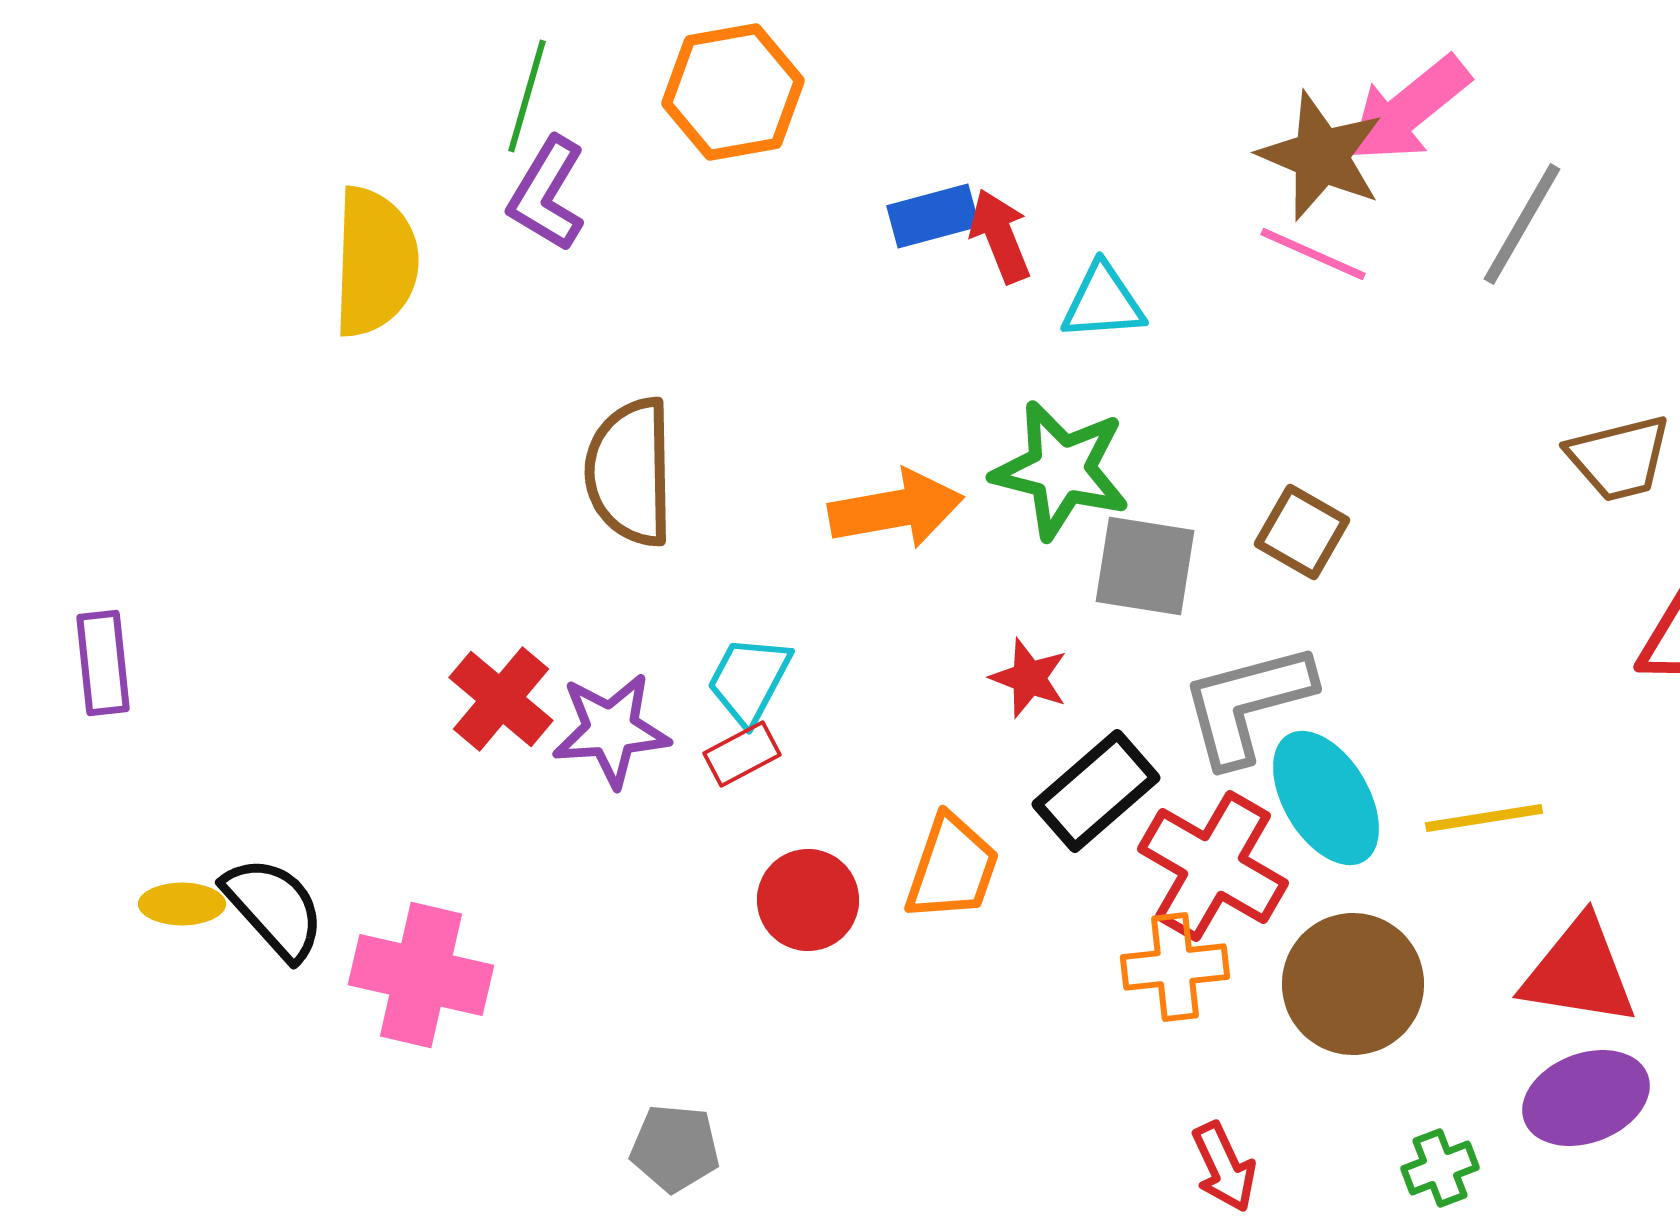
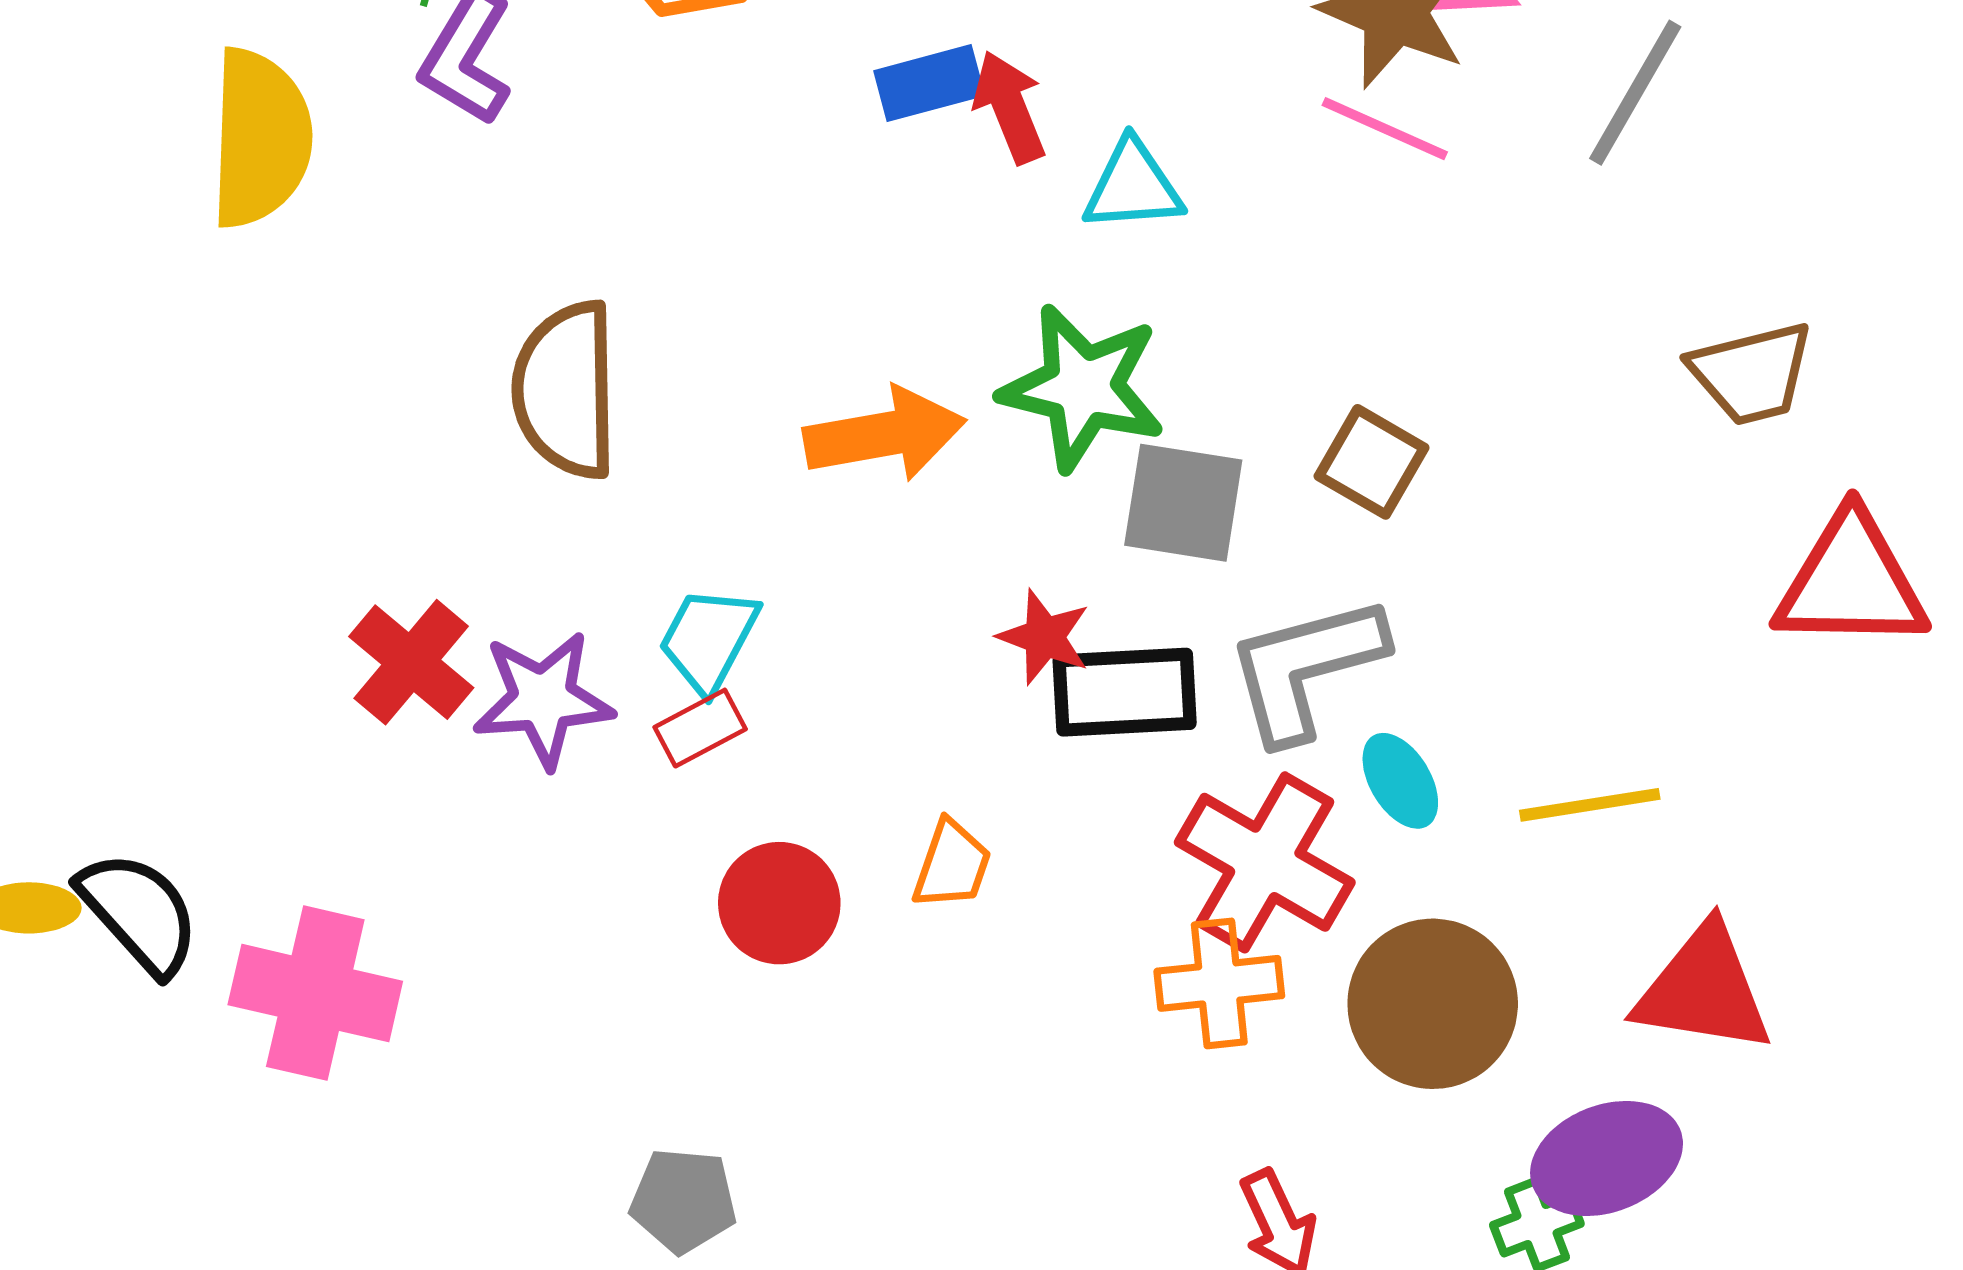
black rectangle: (1096, 791) -> (1125, 692), moved, turned 38
cyan ellipse: (1326, 798) -> (1400, 781), size x0.6
orange trapezoid: (952, 868) -> (952, 865), size x0.7
purple ellipse: (1586, 1098) -> (1607, 1158), moved
gray pentagon: (675, 1148) -> (683, 1200), moved

